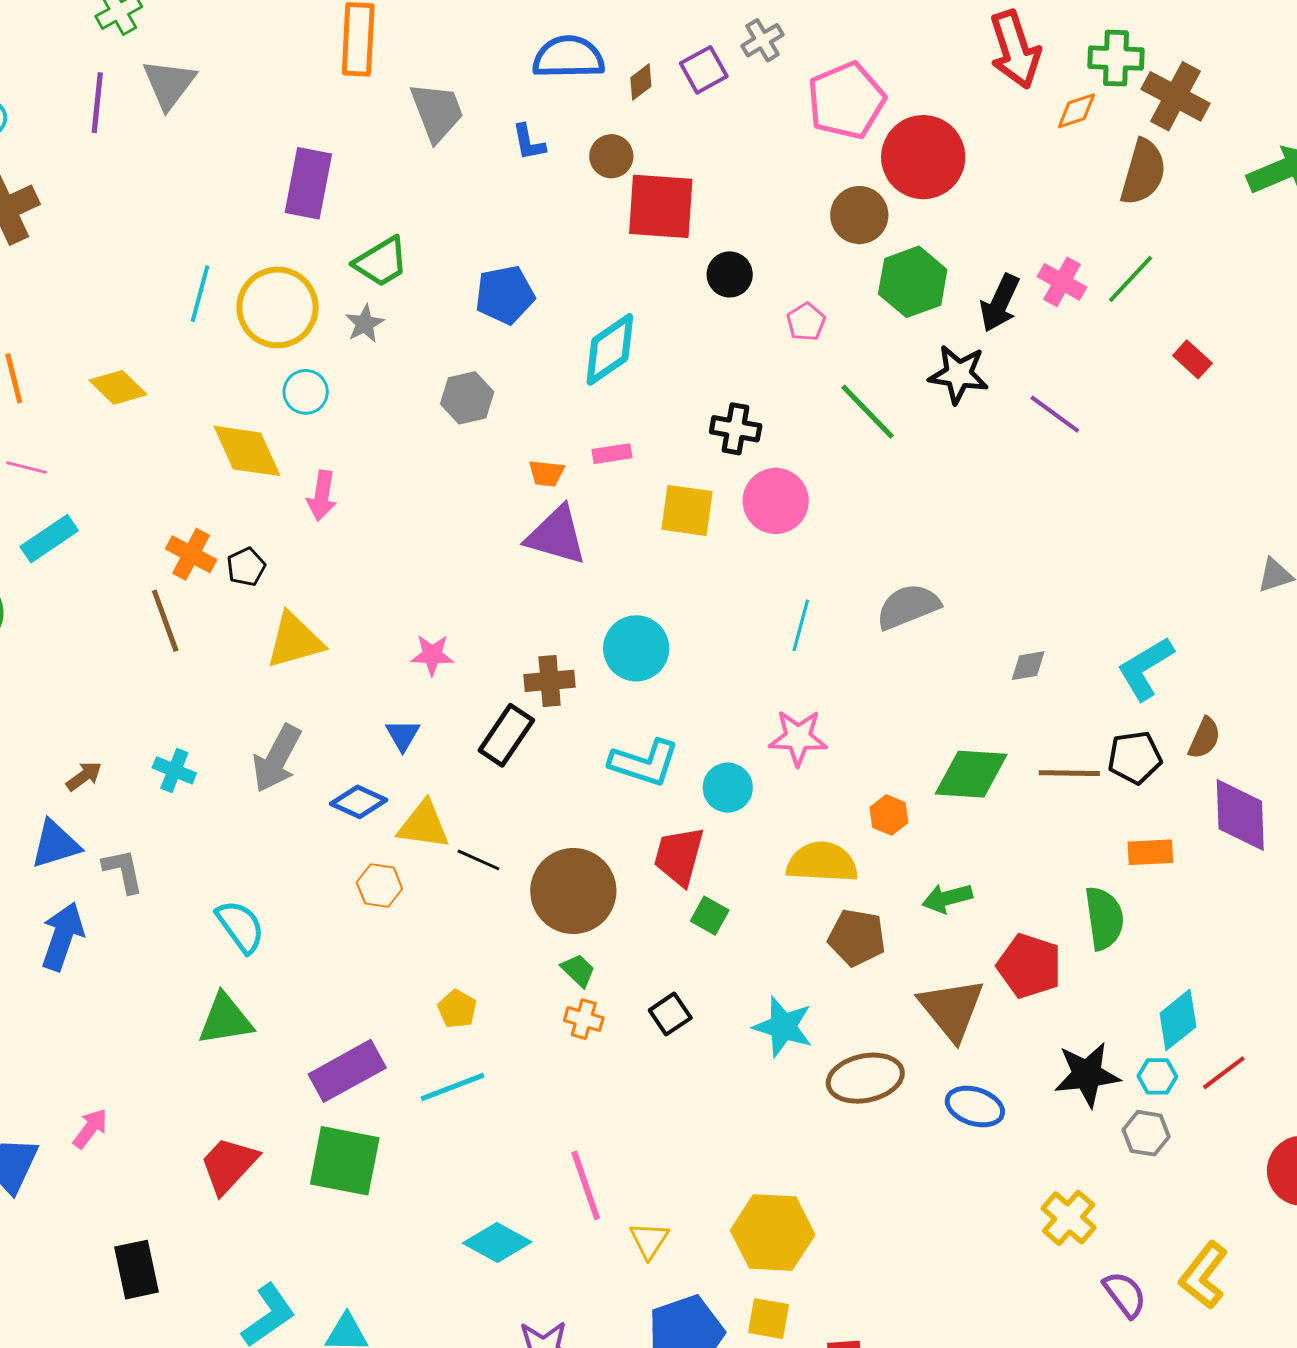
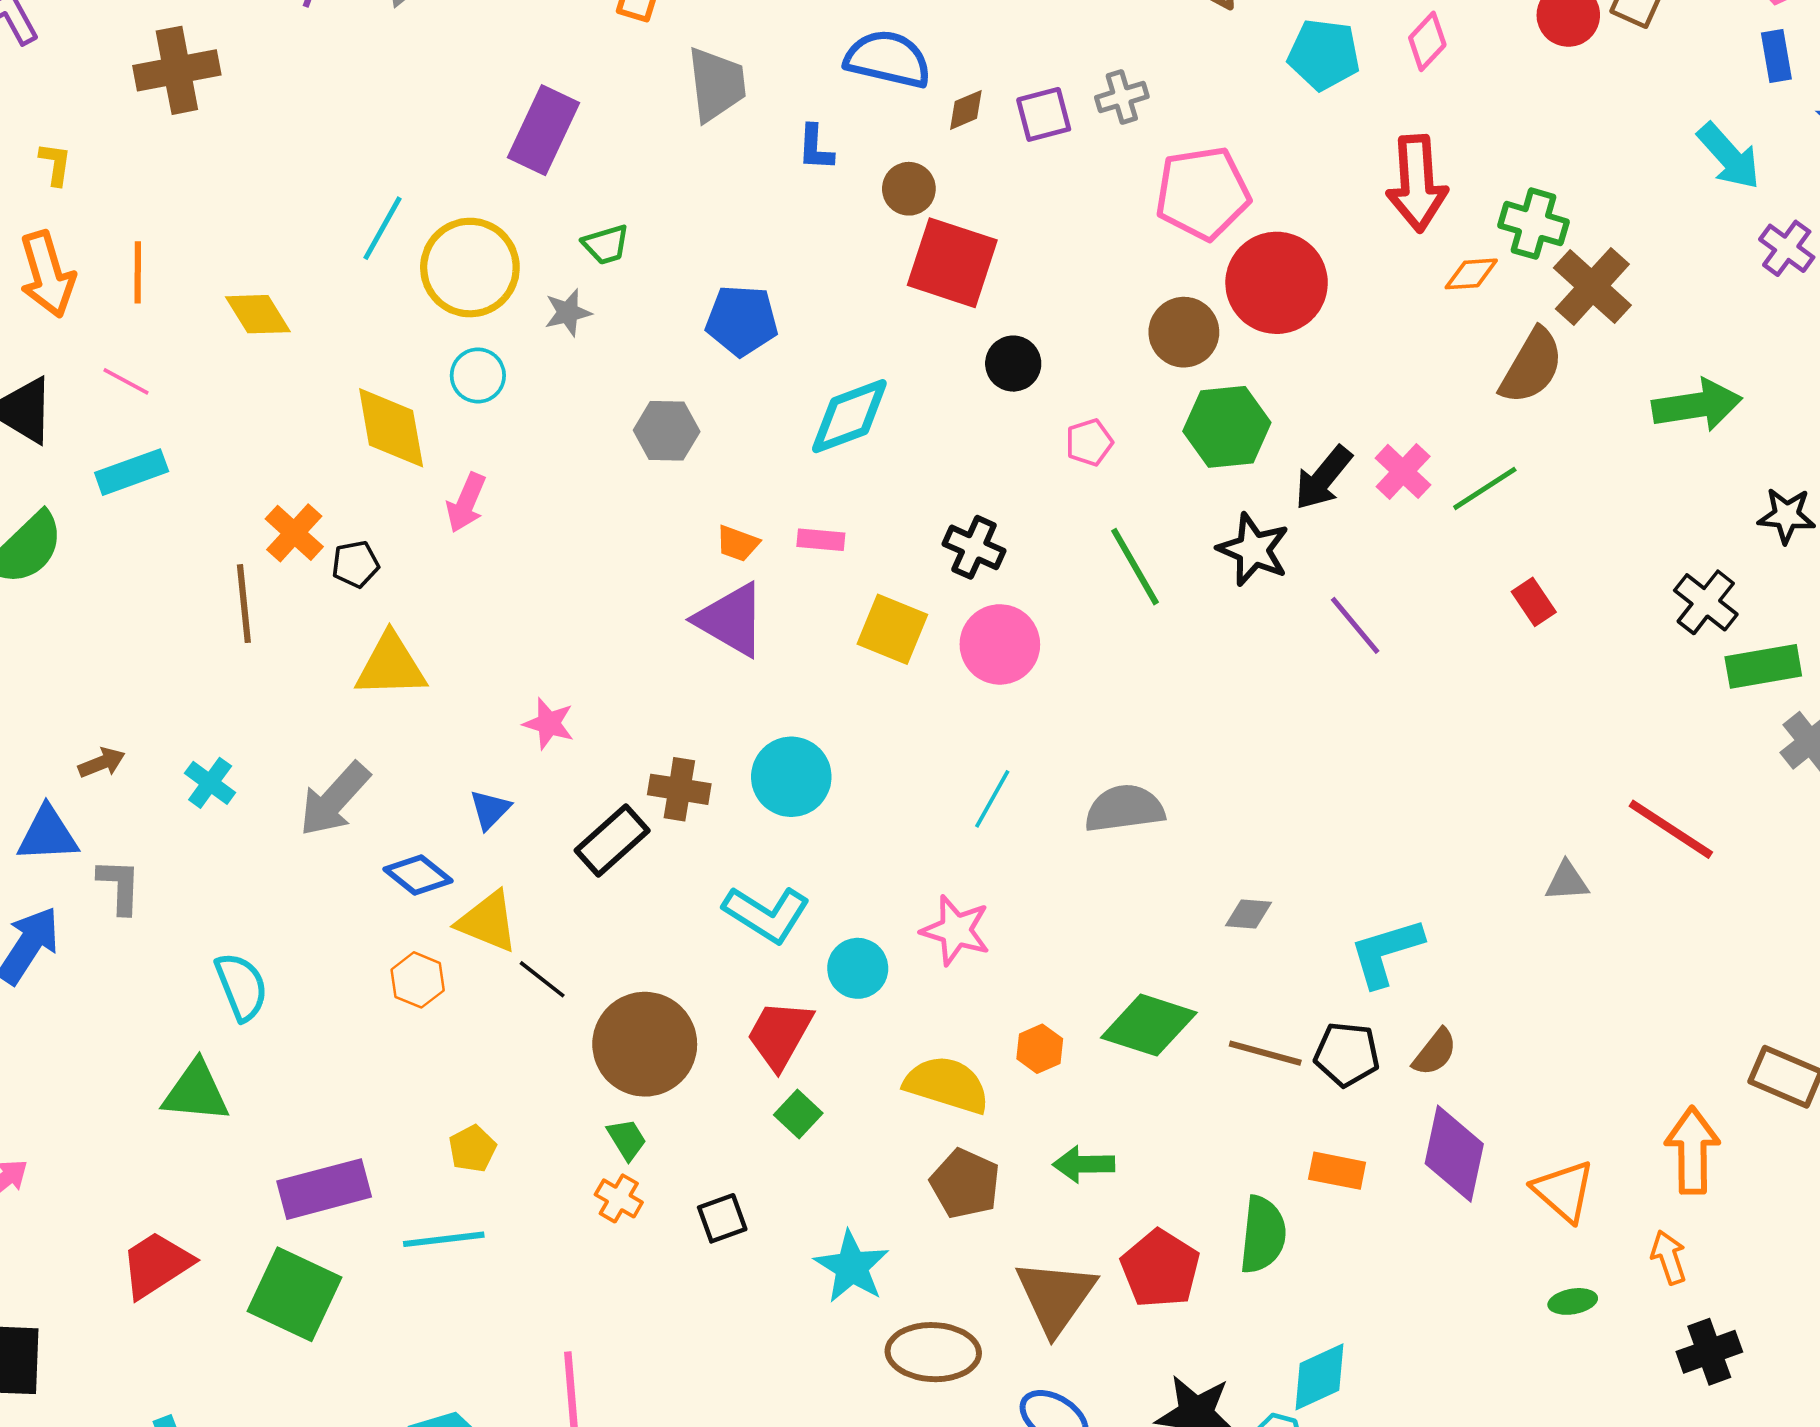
green trapezoid: (381, 262) -> (606, 245), size x0.7

